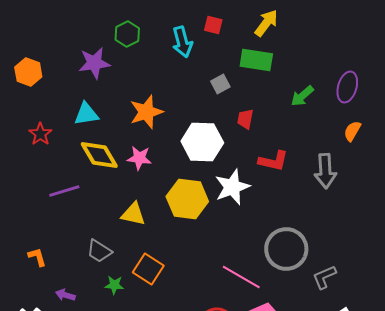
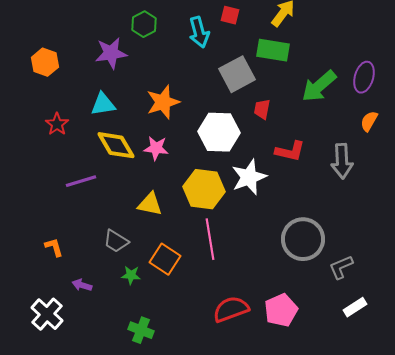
gray square: (220, 84) -> (237, 74), size x1.8
green arrow: (302, 96) -> (319, 86), size x1.5
pink line: (241, 277) -> (210, 239), moved, turned 51

